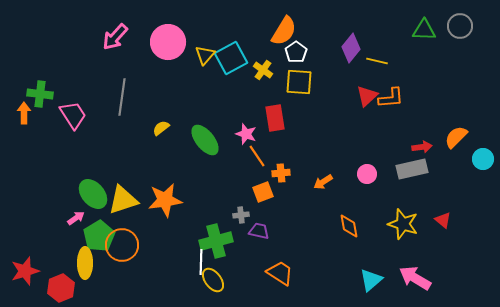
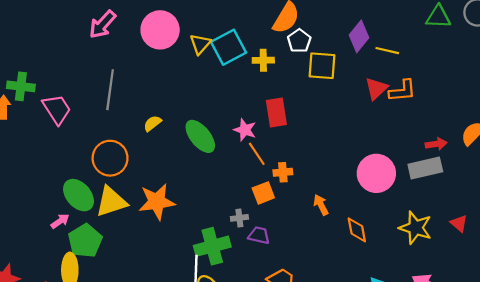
yellow cross: (263, 70) -> (263, 60), turned -36
yellow square: (299, 82) -> (322, 66), moved
pink circle: (367, 174) -> (376, 173), size x1.8
orange arrow: (323, 182) -> (321, 205), moved, turned 96
orange circle: (122, 245) -> (110, 158), moved

